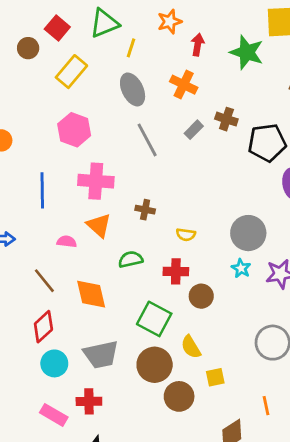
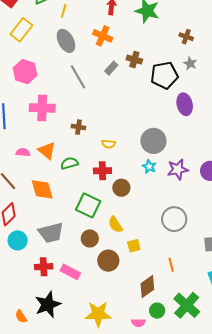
orange triangle: (99, 225) -> (47, 151), moved
brown circle: (155, 365) -> (90, 238), size x0.7
pink rectangle: (54, 415) -> (70, 272), moved

